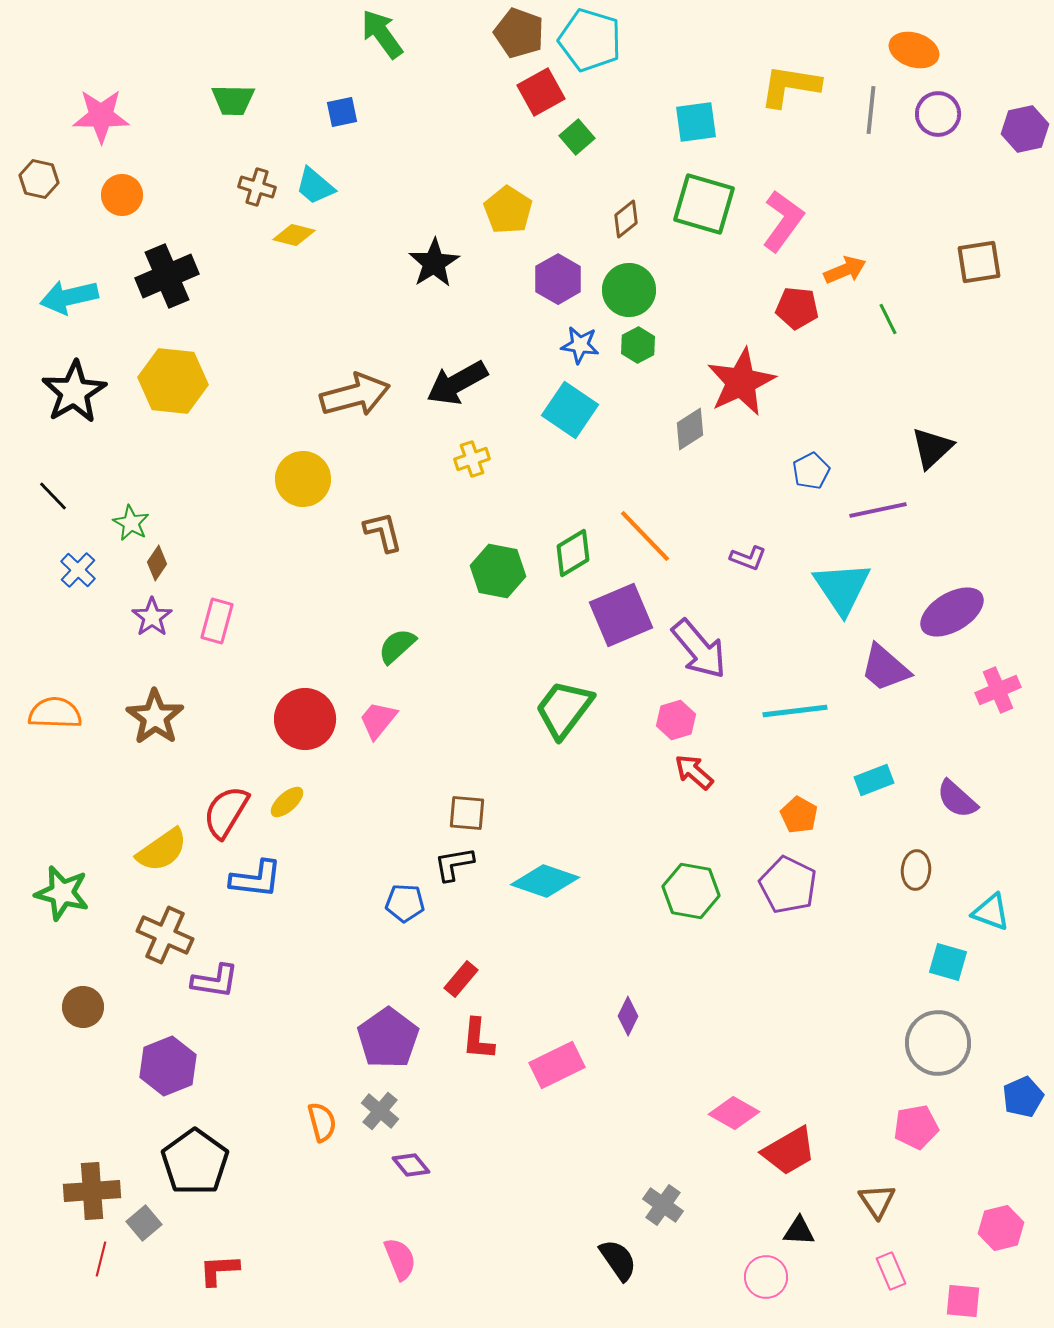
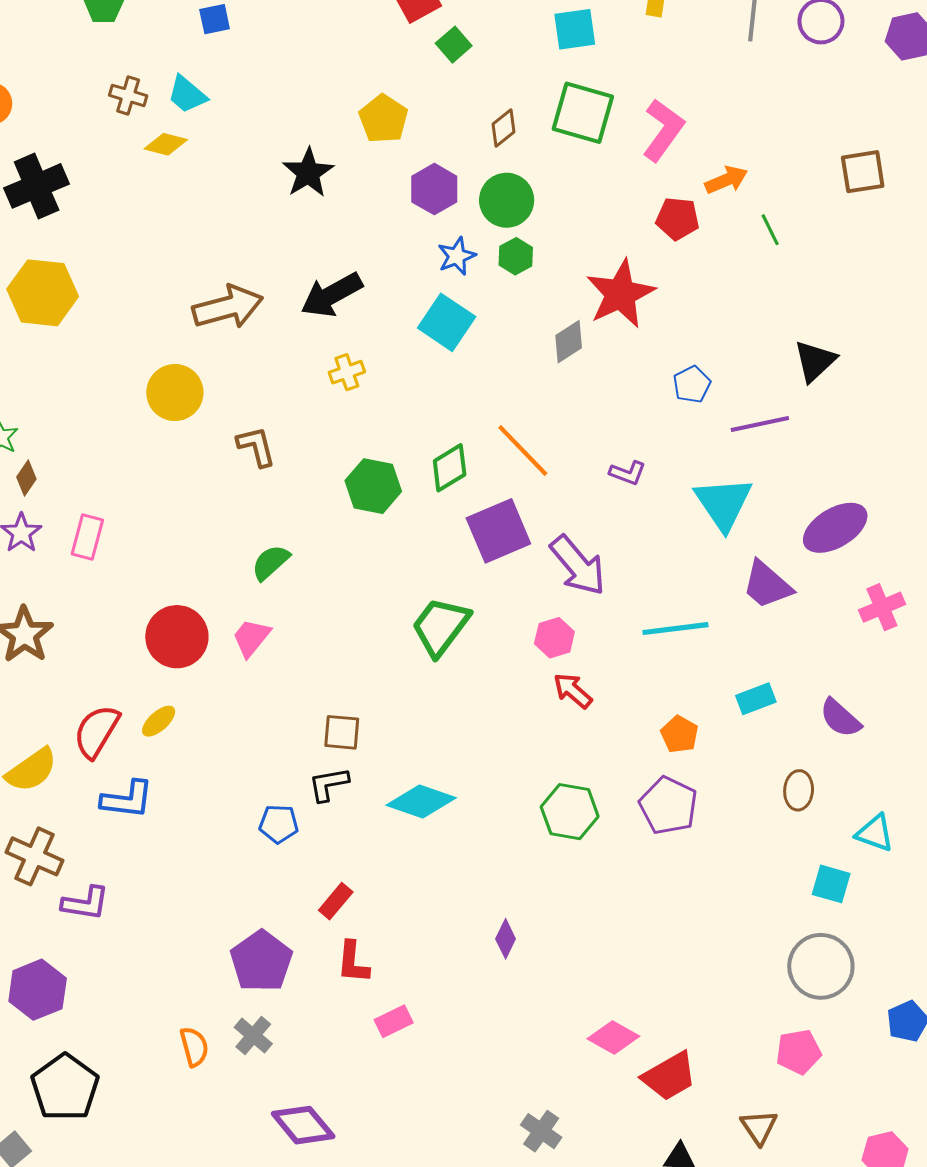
blue star: (580, 345) -> (457, 256), turned -30
pink rectangle: (557, 1065) -> (394, 1021), moved, size x0.7
purple diamond: (411, 1165) -> (303, 1125), moved, size x1.6

